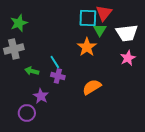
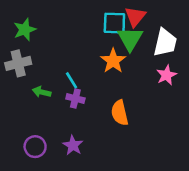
green triangle: (100, 30) -> (130, 39), size x1.5
white trapezoid: (127, 33) -> (165, 43), turned -70
orange semicircle: (92, 87) -> (120, 113), turned -72
purple star: (41, 96) -> (73, 145), moved

